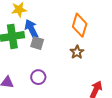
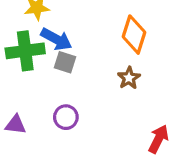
blue arrow: (32, 29) -> (56, 39), turned 144

